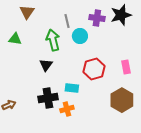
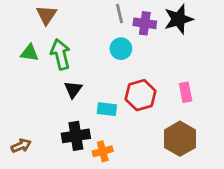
gray line: (67, 21) -> (120, 14), moved
green arrow: (53, 40) -> (60, 54), moved
cyan rectangle: (72, 88) -> (107, 109), moved

